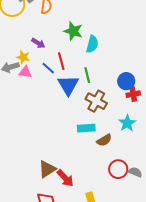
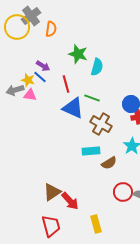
blue line: (48, 68) -> (40, 77), moved
green line: (87, 75) -> (92, 98), turned -56
blue triangle: (68, 85) -> (73, 108), turned -35

